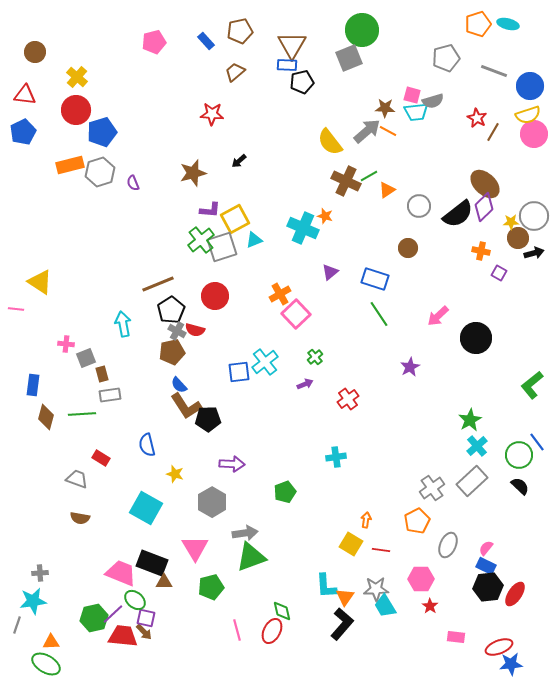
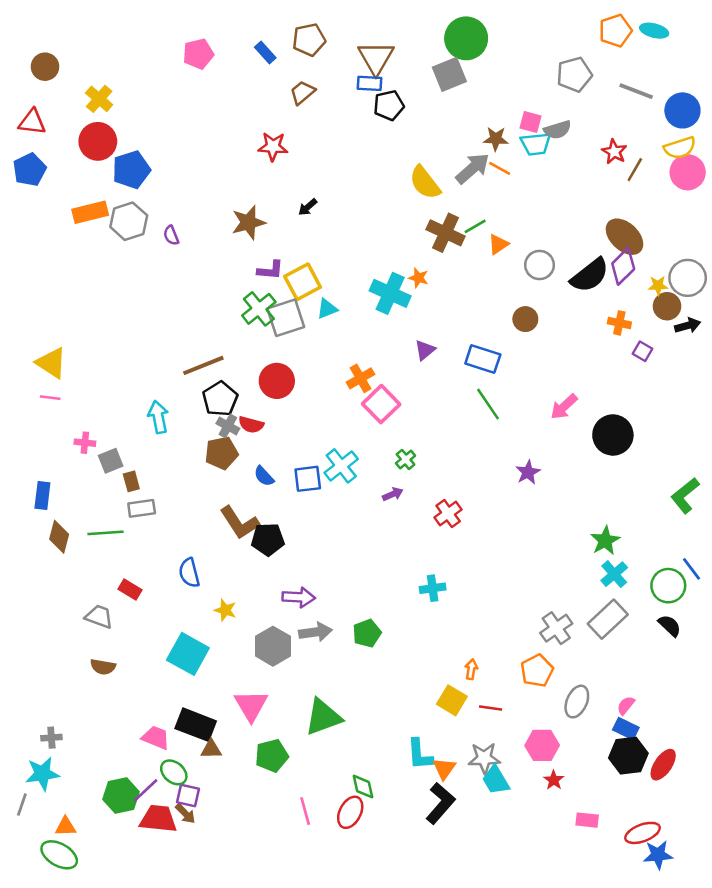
pink line: (16, 309) -> (50, 398), moved
blue semicircle: (179, 385) -> (264, 476), moved
gray arrow: (245, 533) -> (315, 632), moved
pink trapezoid: (121, 573) -> (156, 738), size x0.7

